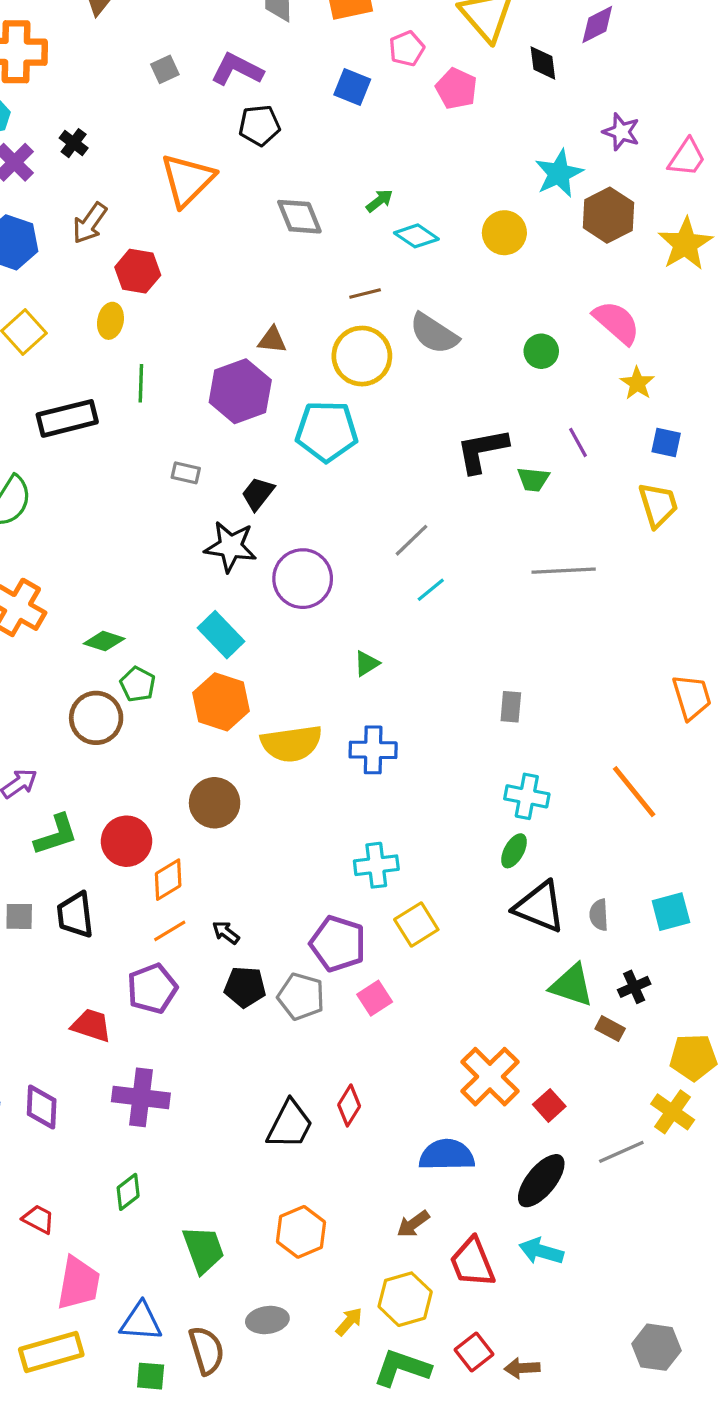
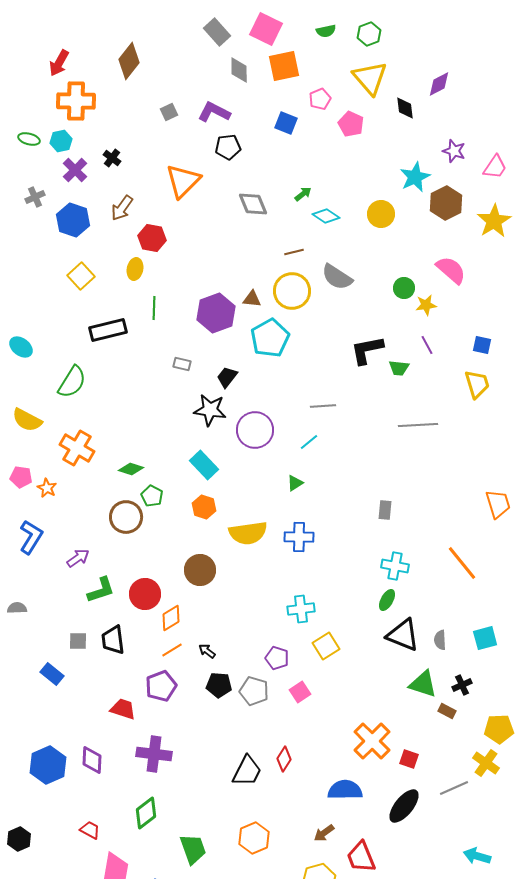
brown triangle: (272, 340) -> (252, 299), moved
yellow star: (637, 383) -> (426, 305), moved, turned 30
cyan pentagon: (327, 431) -> (270, 338), turned -30
gray line: (412, 540) -> (323, 406), turned 40
cyan line: (431, 590) -> (309, 442), moved
orange hexagon: (221, 702) -> (204, 507), size x0.7
purple pentagon: (338, 944) -> (277, 658), size x0.7
red square: (549, 1105) -> (409, 759), turned -30
green diamond: (128, 1192) -> (146, 813), size x1.4
cyan arrow: (541, 1251) -> (477, 856), moved

